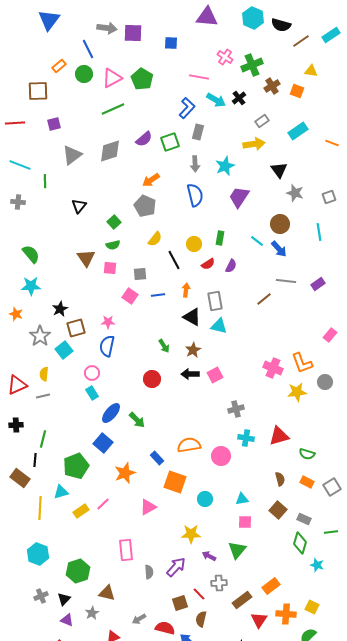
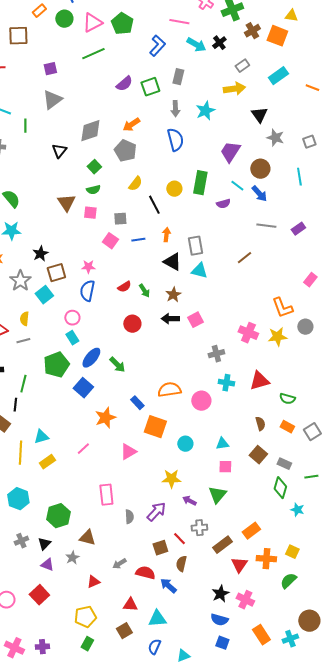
orange square: (297, 91) -> (277, 36), size x1.5
blue L-shape: (187, 108) -> (157, 46), moved
purple square: (54, 124) -> (50, 69), moved
gray diamond: (110, 151) -> (90, 131), moved
purple trapezoid: (239, 197) -> (230, 152), moved
green rectangle: (220, 238) -> (200, 183), size x1.6
red semicircle: (208, 264) -> (124, 287), moved
purple semicircle: (231, 266) -> (223, 204), moved, turned 48
brown line: (264, 299) -> (244, 258), moved
pink cross: (273, 368) -> (248, 333), moved
green pentagon: (76, 466) -> (56, 365), moved
yellow rectangle: (81, 511) -> (47, 462), moved

